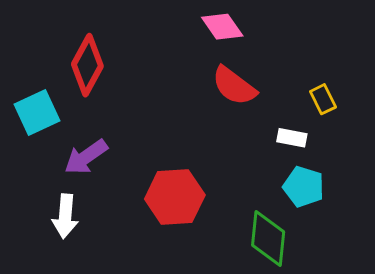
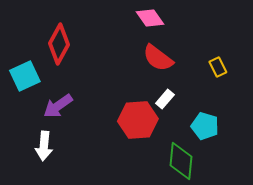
white rectangle: (292, 138) -> (165, 99), moved, turned -60
red hexagon: (175, 197) -> (138, 120), moved

